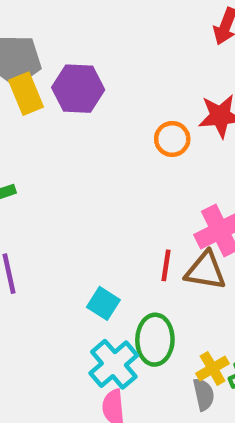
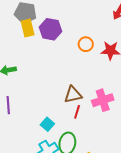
orange circle: (172, 139) -> (86, 44), moved
brown triangle: (205, 271) -> (73, 95), moved, turned -30

